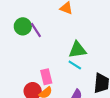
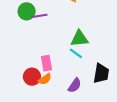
purple line: (36, 30) -> (39, 16), turned -70

